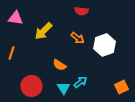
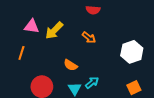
pink triangle: (16, 18) -> (32, 26), moved
white hexagon: (105, 45) -> (132, 52), moved

